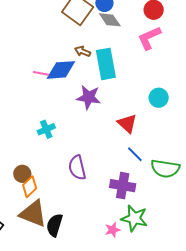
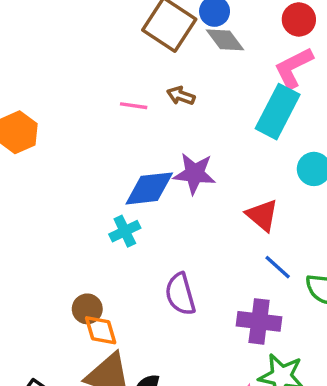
cyan rectangle: (106, 64) -> (278, 112), moved, turned 40
blue diamond: (61, 70) -> (149, 188), moved
pink line: (41, 73) -> (134, 106), moved
orange diamond: (30, 187) -> (101, 330), turned -60

